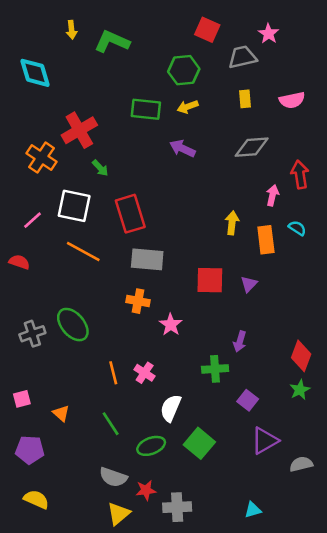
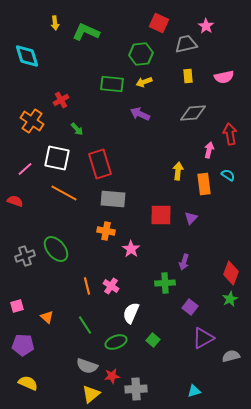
red cross: (79, 130) -> (61, 100), size x0.6
green square: (199, 443) -> (153, 340), size x0.6

